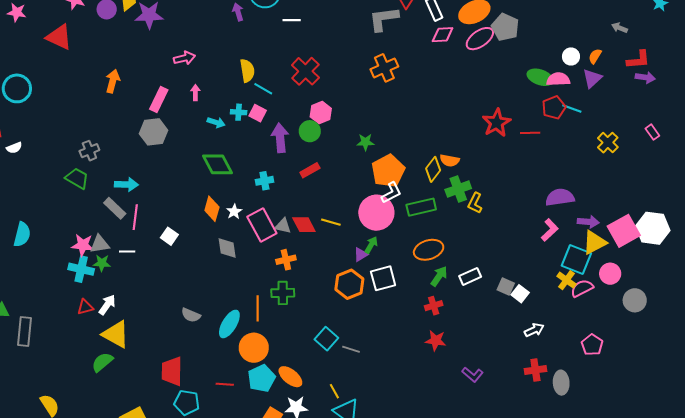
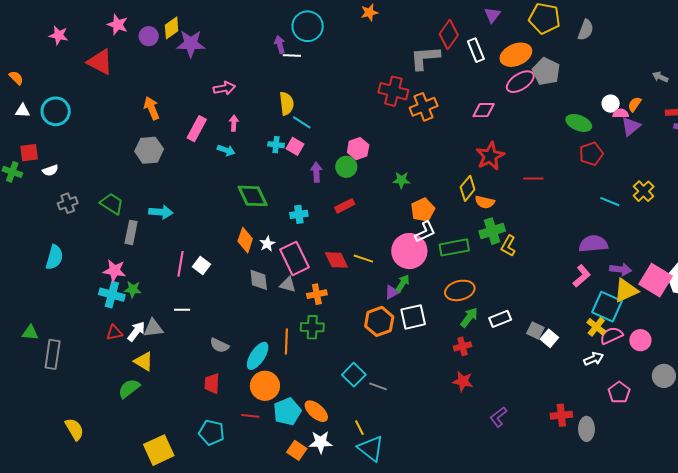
white line: (292, 20) -> (292, 55), moved
pink diamond: (443, 35) -> (484, 110), moved
red cross: (305, 71) -> (393, 91), moved, turned -32
pink semicircle: (558, 79) -> (621, 113), moved, size x0.7
orange arrow: (113, 81) -> (152, 108), turned -40
cyan line: (572, 109) -> (610, 202), moved
cyan arrow: (216, 122) -> (226, 150), moved
red star: (497, 123) -> (490, 156), moved
gray hexagon: (154, 132) -> (149, 150), moved
red line: (530, 133) -> (533, 179), moved
purple arrow: (280, 138) -> (316, 172), size x0.7
gray cross: (89, 151) -> (68, 203), moved
yellow diamond: (433, 169) -> (468, 188), moved
orange pentagon: (388, 171) -> (423, 210), size x0.7
gray rectangle: (115, 208) -> (131, 232), moved, turned 55
pink line: (135, 217) -> (180, 264), moved
gray triangle: (283, 226) -> (288, 285), moved
pink square: (624, 231) -> (656, 280), turned -32
gray triangle: (100, 244) -> (153, 328), moved
white line: (127, 252) -> (182, 310), moved
pink circle: (610, 274) -> (640, 340), moved
gray circle: (635, 300) -> (664, 376), moved
white arrow: (534, 330) -> (594, 359), moved
yellow triangle: (116, 334) -> (144, 361), size x0.7
orange circle: (254, 348) -> (265, 386), moved
red trapezoid: (172, 371) -> (212, 383), moved, size x0.7
purple L-shape: (473, 374) -> (498, 417), turned 100

